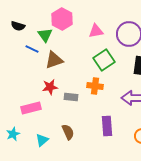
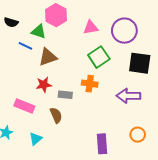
green triangle: (45, 35) -> (39, 32), turned -35
pink rectangle: (31, 108) -> (24, 106), turned 36
purple rectangle: (107, 126) -> (102, 144), moved
brown semicircle: (68, 132) -> (56, 115), moved

